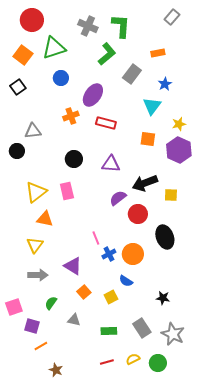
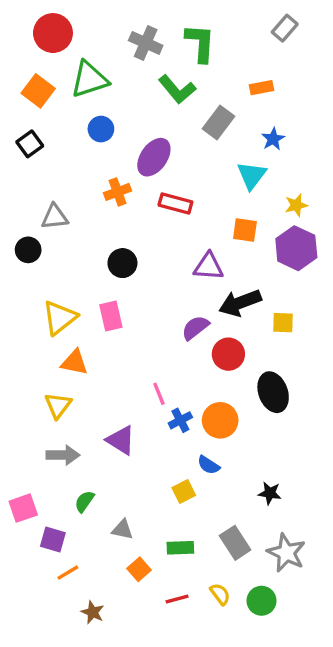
green L-shape: (107, 54) -> (177, 89), turned 90
purple triangle: (111, 164) -> (209, 266), moved
orange square: (84, 292) -> (139, 569), moved
yellow semicircle: (133, 359) -> (220, 594), turned 80

